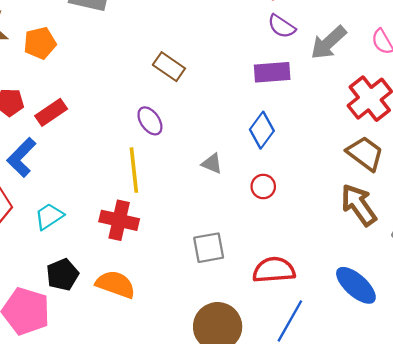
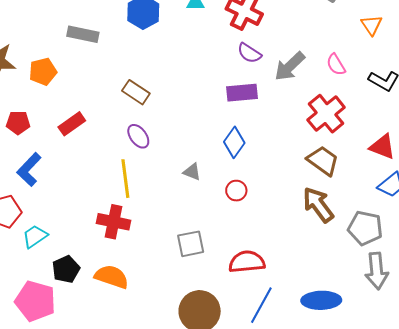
brown rectangle: (169, 67) -> (136, 92), moved
red rectangle: (51, 112) -> (72, 124), moved
cyan trapezoid: (49, 216) -> (35, 236), moved
blue ellipse: (356, 285) -> (321, 300), moved, turned -42

